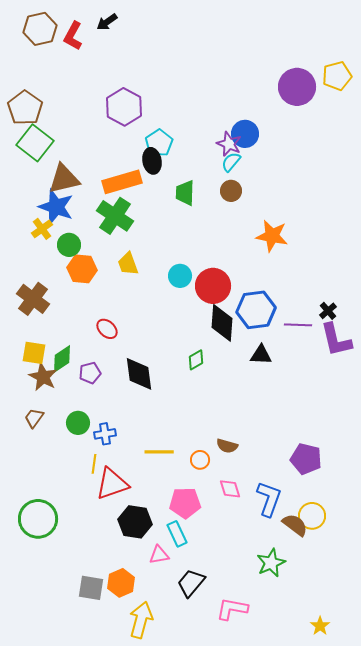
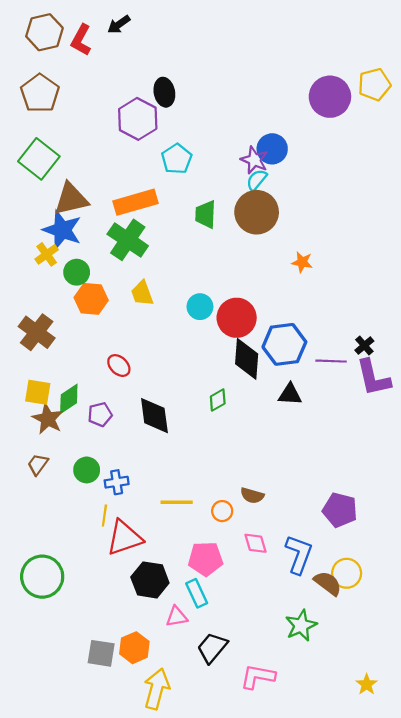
brown pentagon: (25, 108) -> (40, 93), moved
black ellipse: (152, 161) -> (164, 92), moved
brown circle: (231, 191) -> (257, 212), size x1.8
orange star: (272, 236) -> (302, 262), size x0.6
yellow star: (320, 626) -> (367, 684), moved

